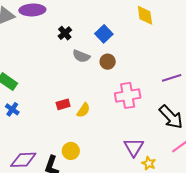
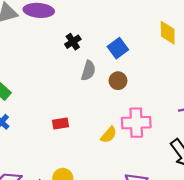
gray semicircle: (81, 56) -> (88, 71), turned -102
yellow semicircle: (83, 110) -> (109, 135), moved

